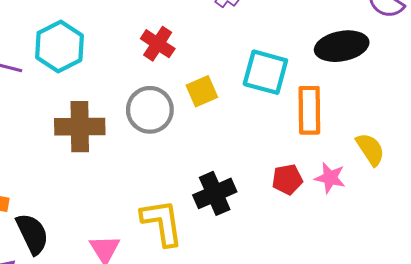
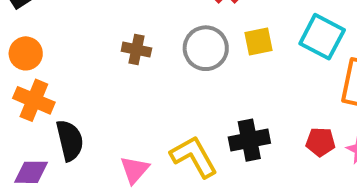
brown cross: (80, 127) -> (136, 50), size x0.6
yellow L-shape: (162, 223) -> (194, 157), turned -33

